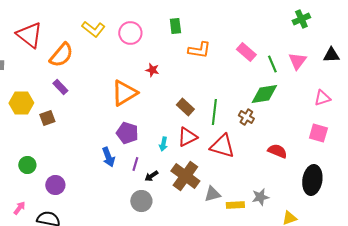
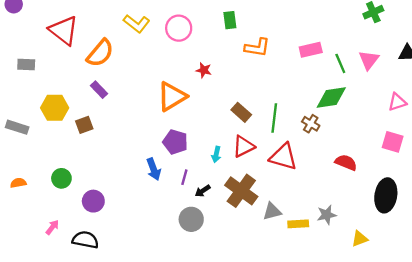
pink rectangle: (246, 52) -> (311, 50), turned -54

